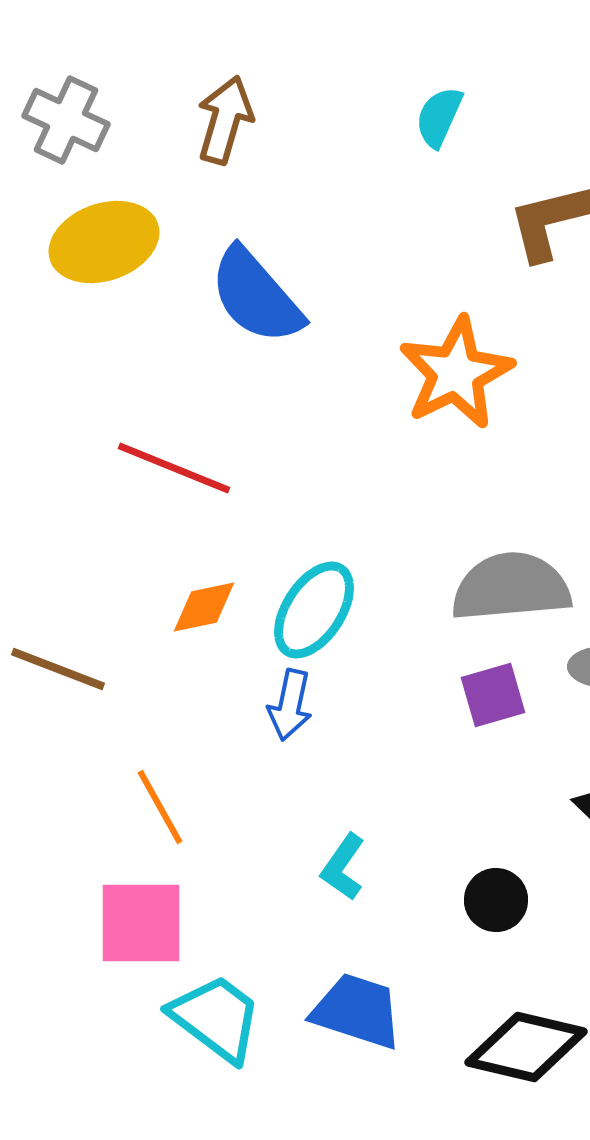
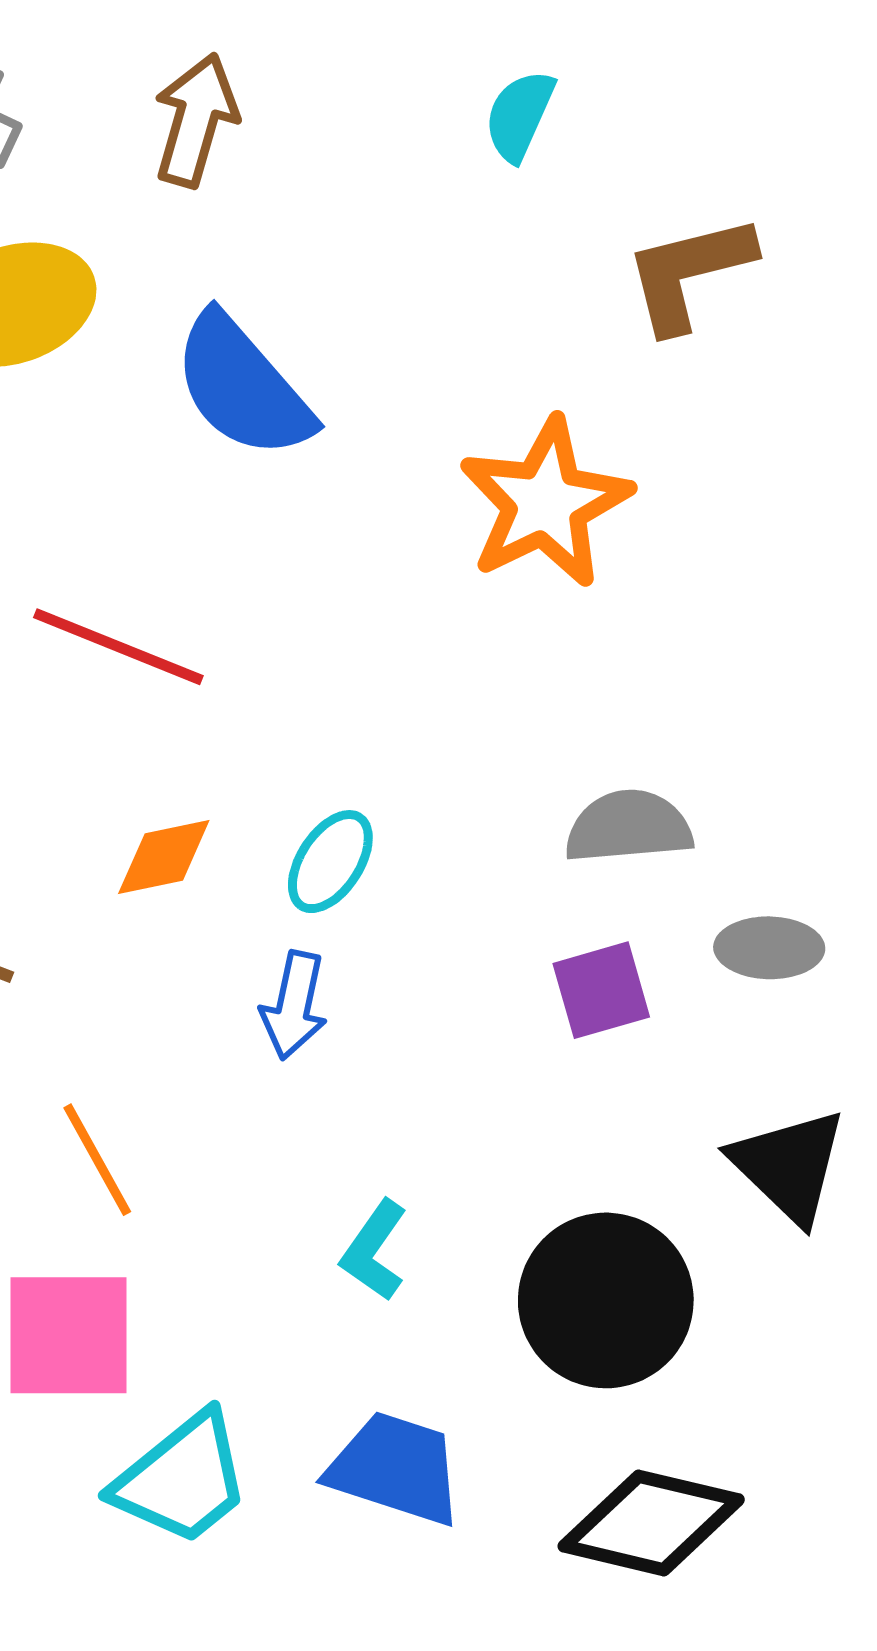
gray semicircle: (511, 587) -> (628, 827), size x0.7
cyan ellipse: (314, 610) -> (330, 862), size x0.7
black circle: (496, 900) -> (606, 1300), size x1.8
cyan trapezoid: (216, 1018) -> (182, 1479), turned 104

